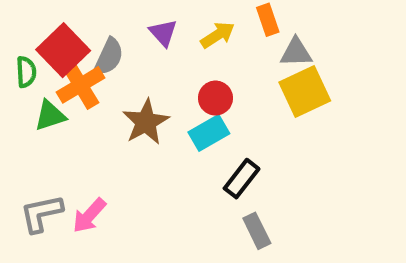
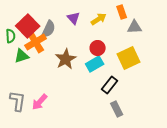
yellow square: (305, 92) -> (129, 58), moved
gray L-shape: (41, 213) -> (18, 101), turned 110

